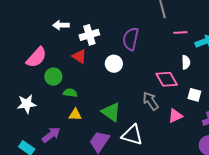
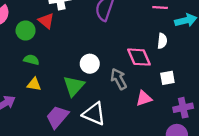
white circle: (114, 64) -> (90, 64), moved
green circle: (53, 77) -> (26, 31), moved
white square: (194, 95) -> (167, 78), turned -32
green triangle: (111, 112) -> (74, 86), turned 30

